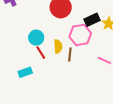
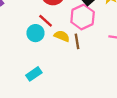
yellow semicircle: (58, 46) -> (62, 36), turned -48
red line: (41, 53) -> (46, 21), moved

